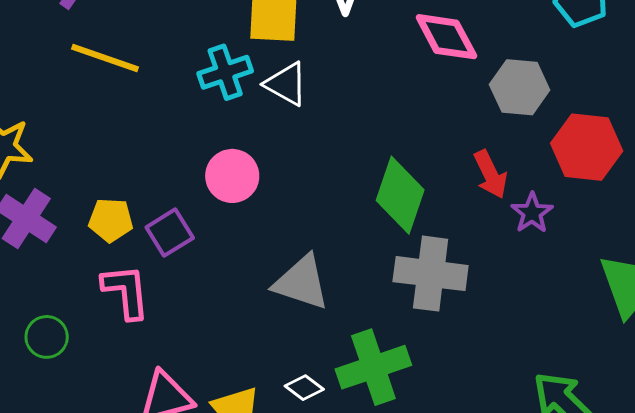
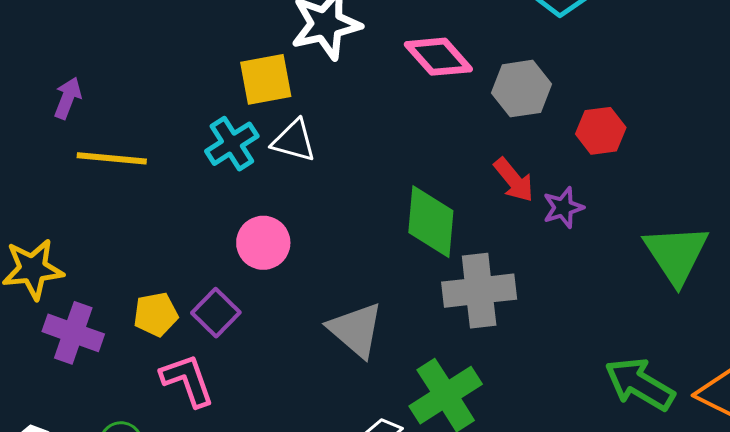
red hexagon: (587, 147) -> (601, 131), size x0.7
purple star: (532, 213) -> (563, 208), turned 30
gray triangle: (301, 282) -> (356, 330), turned 36

